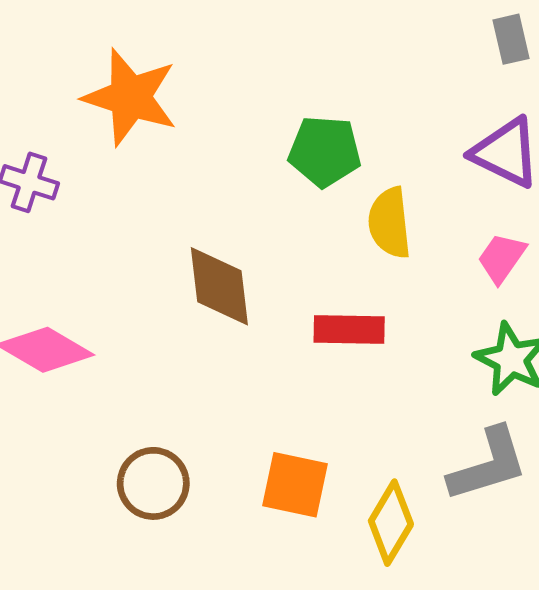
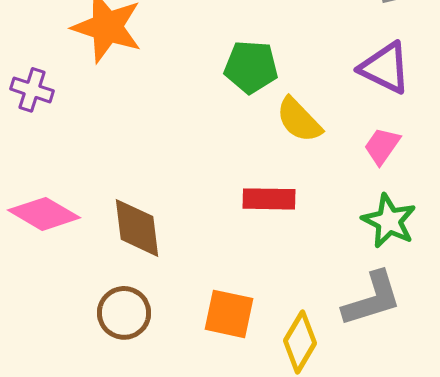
yellow semicircle: (390, 223) -> (299, 120), turned -38
brown diamond: (219, 286) -> (137, 228), moved

